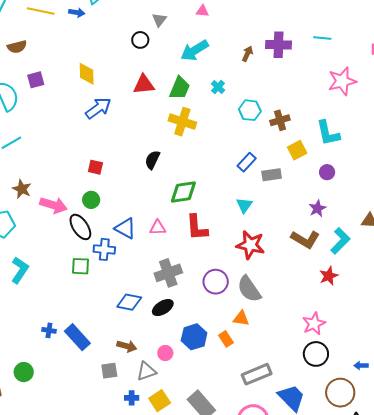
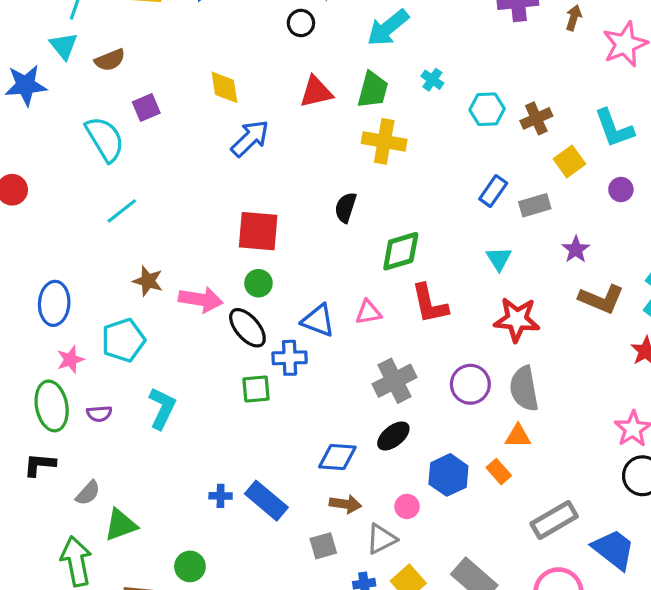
brown arrow: (247, 54) -> (574, 18), moved
red square: (95, 167) -> (258, 231), size x1.8
purple star: (317, 208) -> (576, 249), moved
gray semicircle: (249, 289) -> (524, 389), turned 32
blue diamond: (129, 302) -> (337, 457), moved

